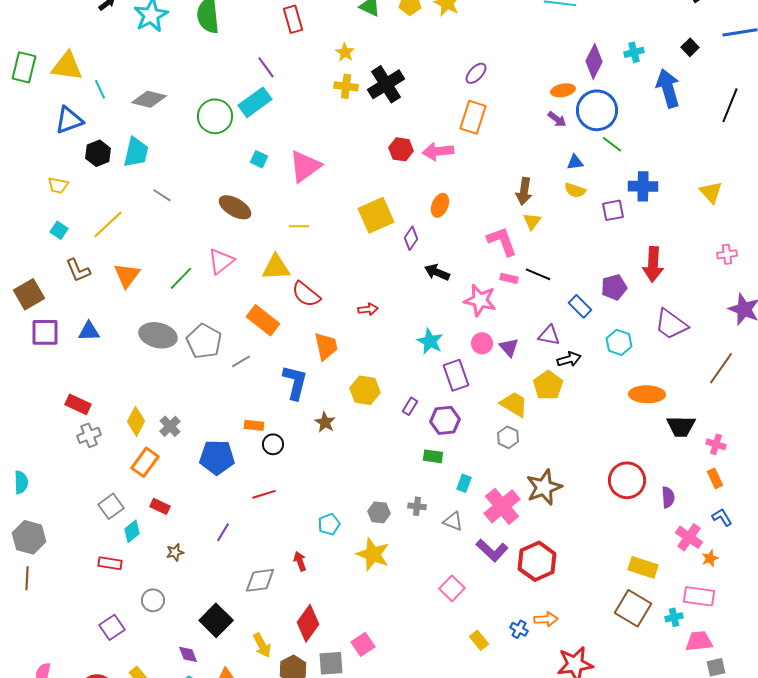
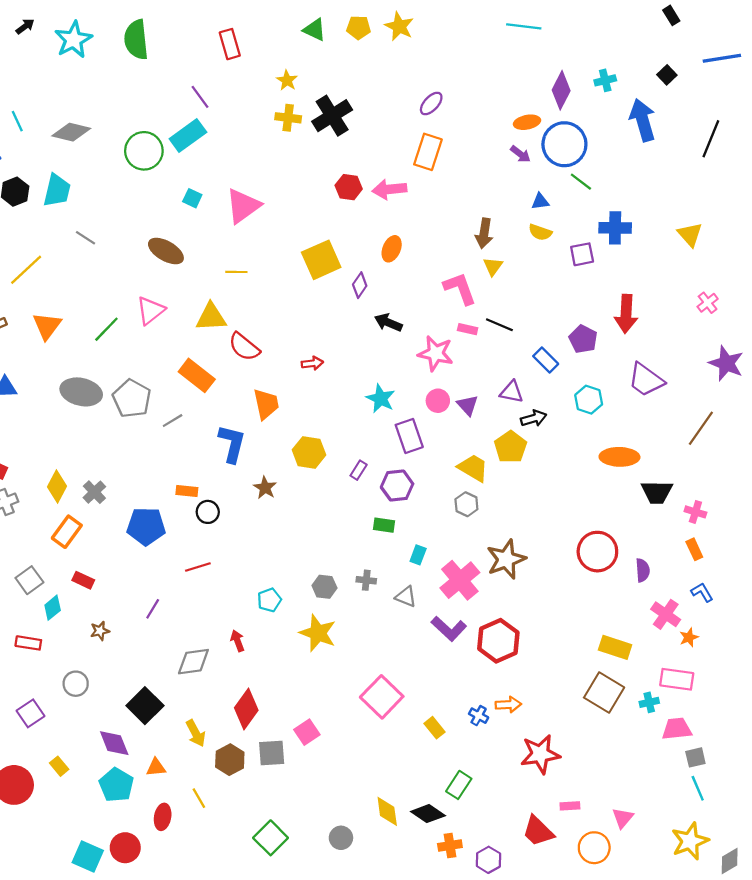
pink cross: (727, 254) -> (708, 303), turned -30
purple pentagon: (614, 287) -> (583, 339), turned -30
pink square: (452, 588) -> (382, 697), moved, size x1.5
purple diamond: (188, 654) -> (114, 743), size x1.4

